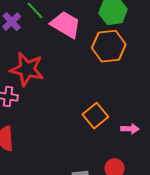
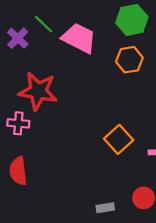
orange hexagon: (109, 46) -> (129, 60), size x0.7

